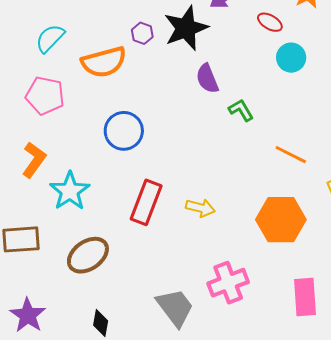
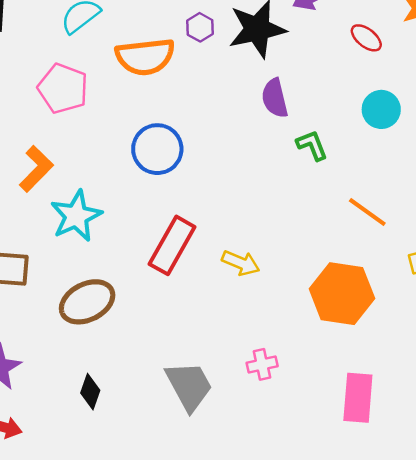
cyan circle: (291, 58) -> (381, 109), moved
pink cross: (228, 283) -> (262, 364), size x0.6

